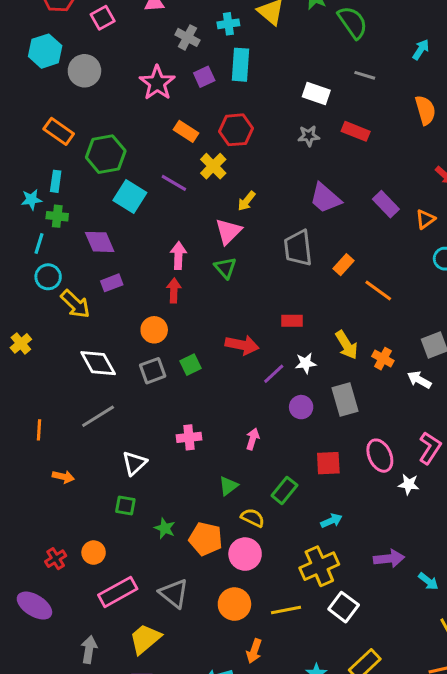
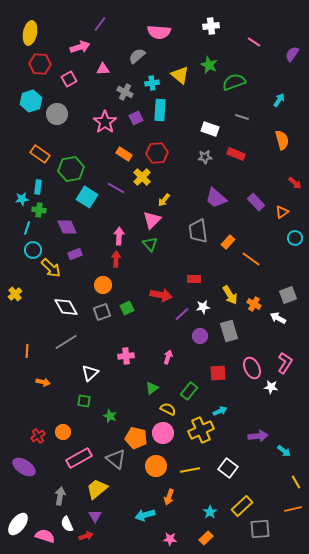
green semicircle: (353, 22) -> (234, 82), turned -75
orange pentagon: (206, 539) -> (136, 438), moved
yellow cross: (319, 566) -> (201, 430), moved

